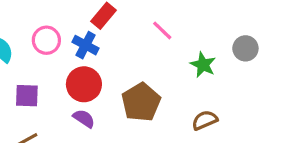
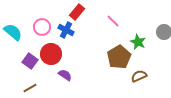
red circle: (84, 84) -> (51, 54), moved
purple square: (27, 96) -> (30, 61), turned 35
brown pentagon: (141, 102) -> (119, 57), moved

